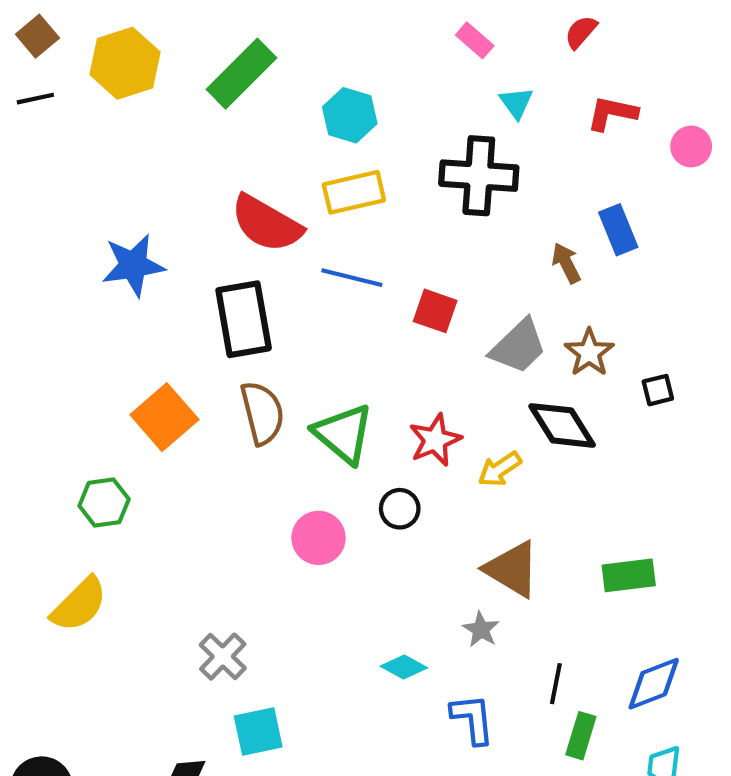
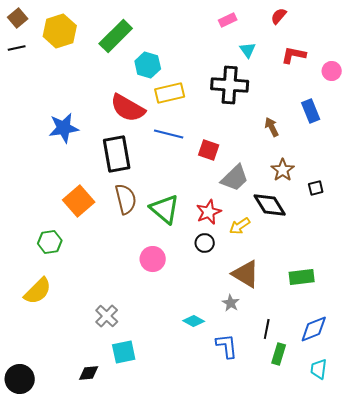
pink rectangle: (475, 40) -> (228, 20), turned -66
cyan hexagon: (350, 115) -> (148, 65), moved
blue rectangle: (618, 230) -> (311, 111), moved
gray trapezoid: (518, 346) -> (235, 178), moved
black circle: (400, 509) -> (205, 243), moved

